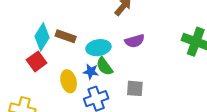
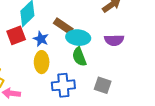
brown rectangle: (66, 36) -> (63, 26), moved
blue star: (91, 72) -> (41, 39), moved

